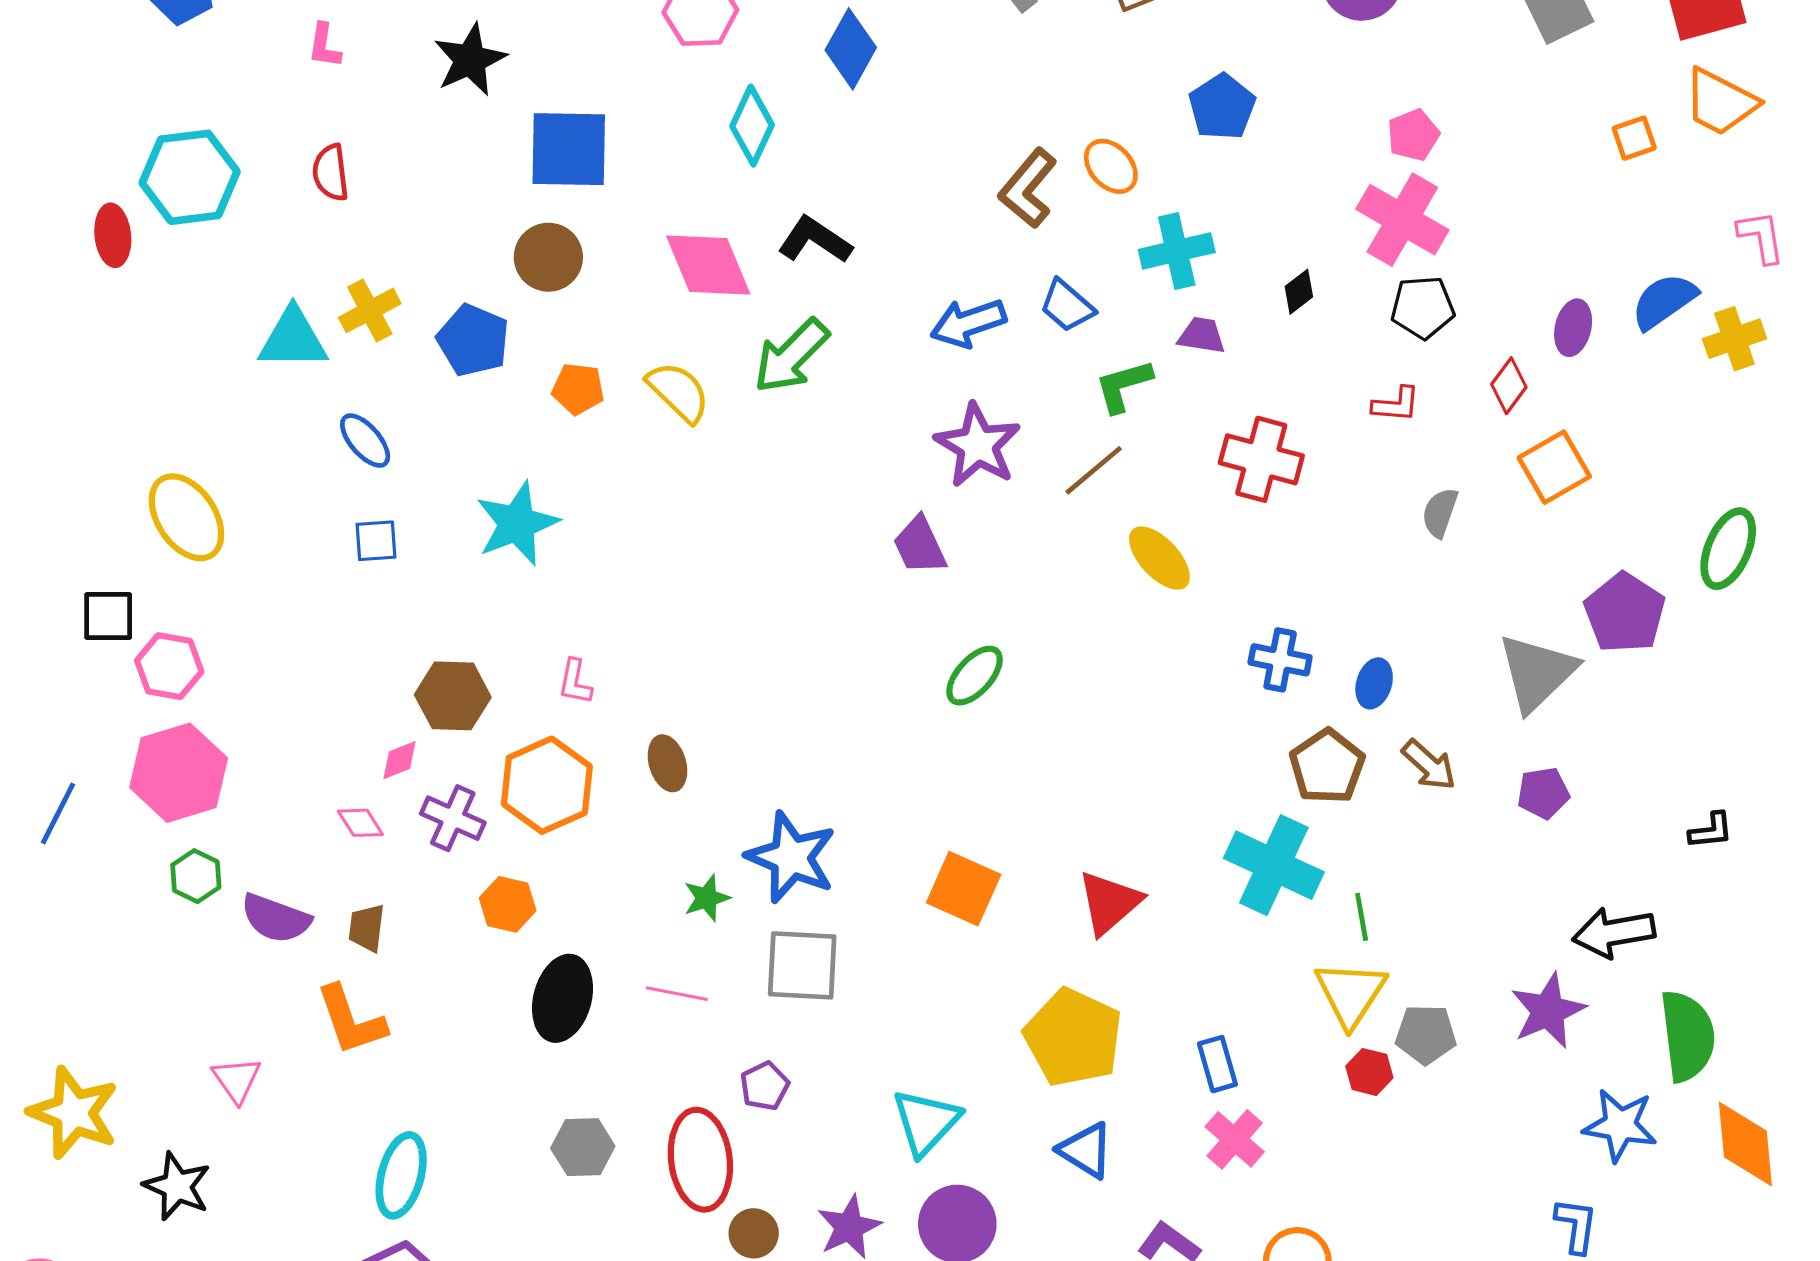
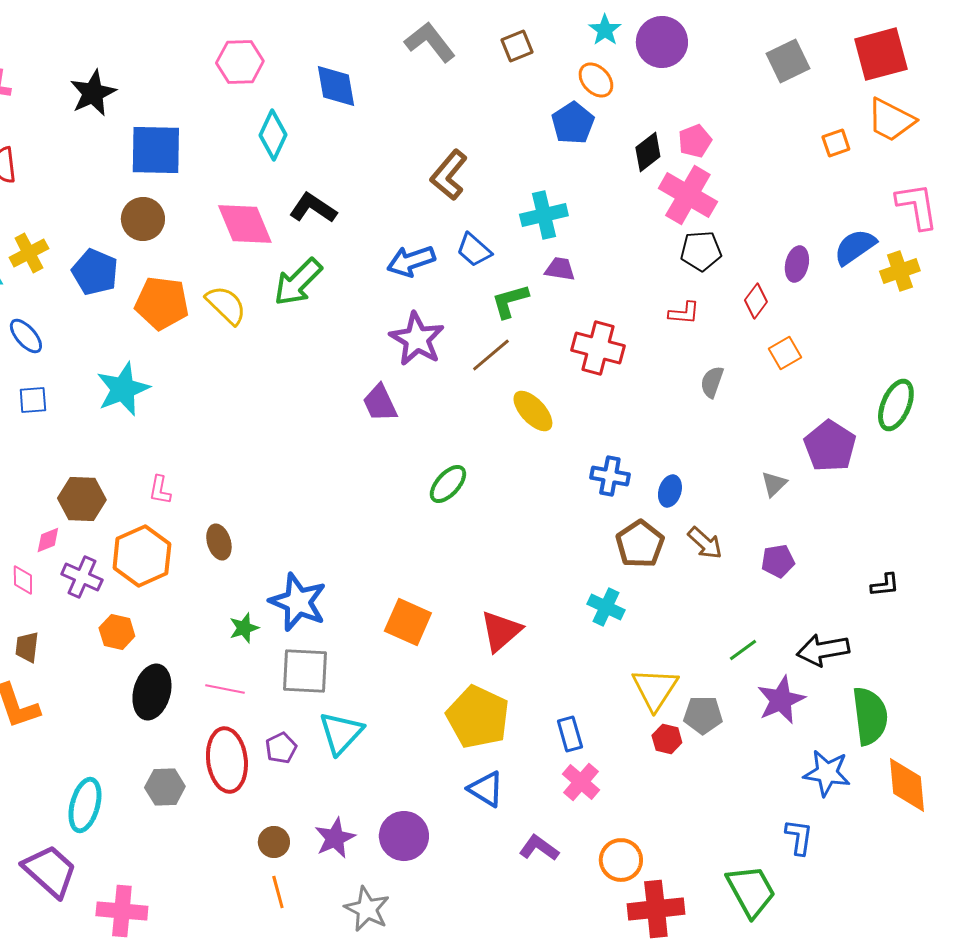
blue diamond: (851, 49) -> (336, 86), turned -39
orange ellipse: (1111, 166) -> (596, 80), moved
pink L-shape: (1761, 237) -> (917, 206), size x1.4
black diamond: (1299, 292) -> (648, 152), moved, size x1.4
orange pentagon: (578, 389) -> (162, 303), size x1.6
orange square: (1554, 467) -> (785, 353), size x0.7
gray triangle: (1537, 672) -> (774, 484), size x0.5
green ellipse: (975, 676) -> (448, 484), moved
pink diamond: (360, 823) -> (23, 580), turned 32
cyan cross: (1274, 865) -> (606, 607), size x0.6
green line: (1362, 917) -> (743, 650), moved, turned 64
cyan triangle: (926, 1122) -> (341, 733), moved
red ellipse: (700, 1160) -> (227, 760), moved
cyan ellipse: (401, 1175) -> (85, 805), moved

